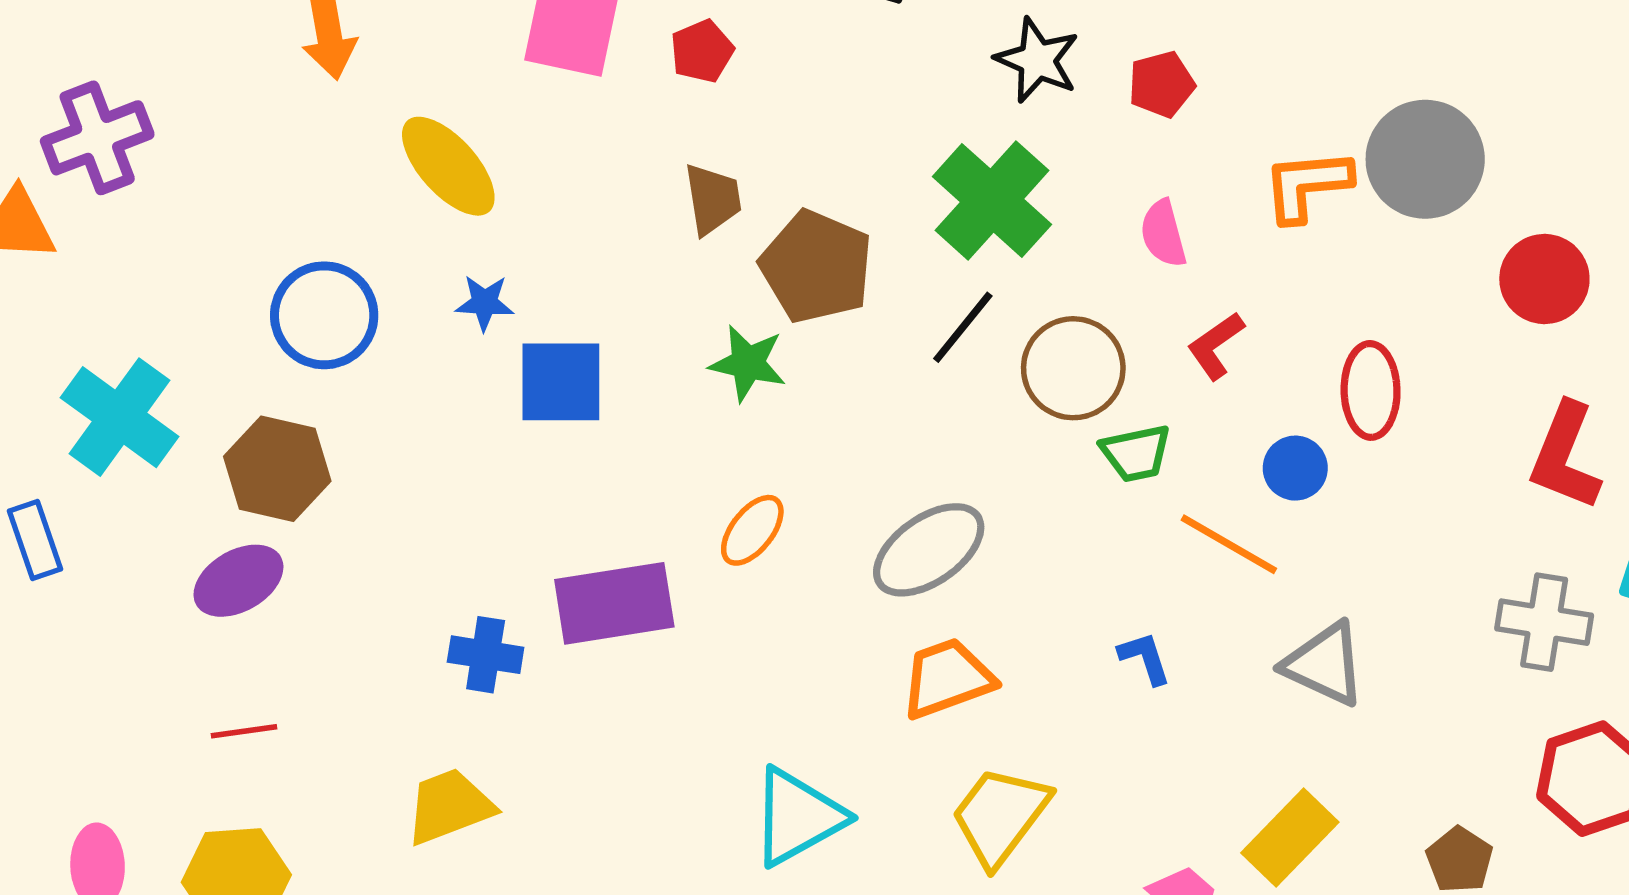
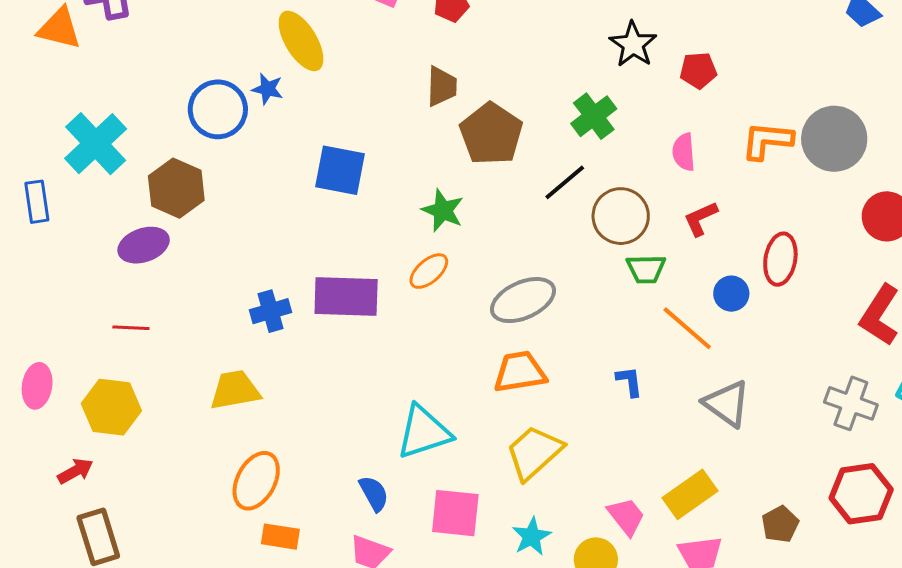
green cross: (992, 200) -> (594, 116), size x0.7
blue star: (485, 303) -> (267, 89), moved
green star: (748, 363) -> (443, 210), moved
blue cross: (486, 655) -> (271, 311), turned -36

